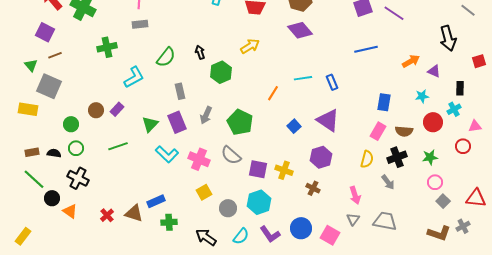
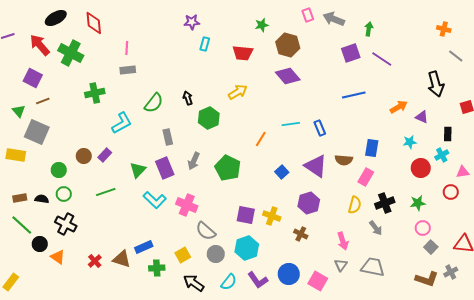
brown semicircle: (404, 131) -> (344, 160), moved
gray semicircle: (231, 155) -> (206, 231), moved
yellow square: (204, 192) -> (183, 255), moved

